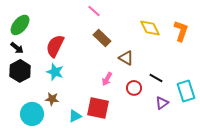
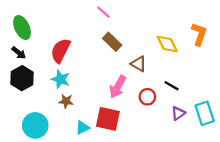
green ellipse: (20, 25) -> (22, 27), turned -65
yellow diamond: (150, 28) -> (167, 44), moved
pink arrow: (107, 79) -> (118, 87), size x1.5
cyan rectangle: (186, 91) -> (205, 113), moved
brown star: (52, 99) -> (66, 101), moved

